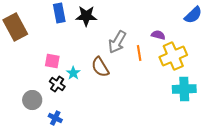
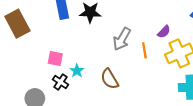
purple semicircle: (158, 35) -> (164, 32), turned 120
brown semicircle: (100, 67) -> (110, 79), moved

